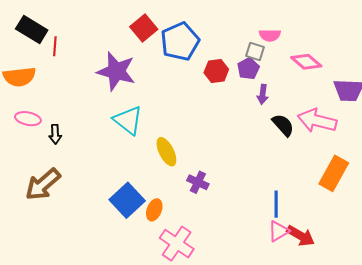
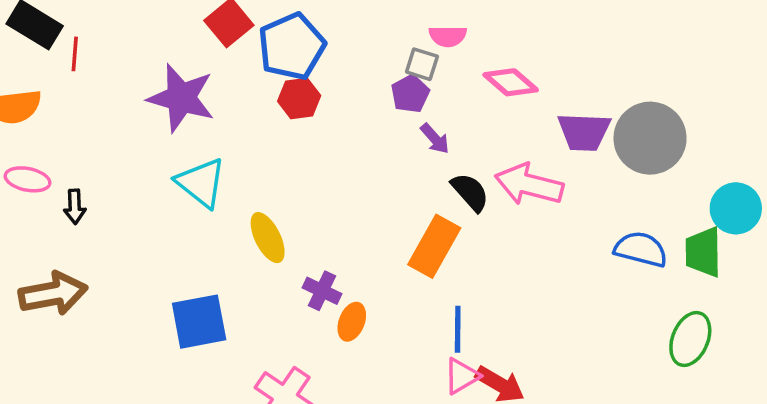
red hexagon: (216, 71) -> (299, 98), moved
purple arrow: (263, 94) -> (435, 139), turned -48
orange rectangle: (334, 173) -> (434, 246), moved
brown arrow: (43, 184) -> (53, 294), turned -150
blue square: (127, 200) -> (199, 322), turned 32
orange ellipse: (154, 210) -> (352, 322), moved

